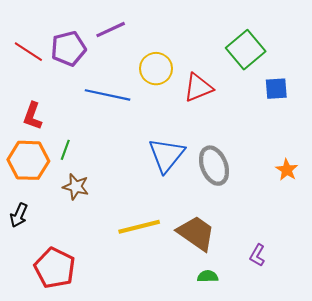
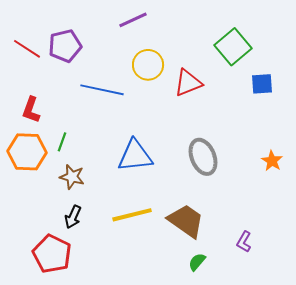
purple line: (111, 30) -> (133, 20), moved
blue triangle: (167, 155) -> (135, 156), moved, turned 45
black arrow: (19, 215) -> (73, 217), moved
green semicircle: (208, 276) -> (197, 262), turned -48

